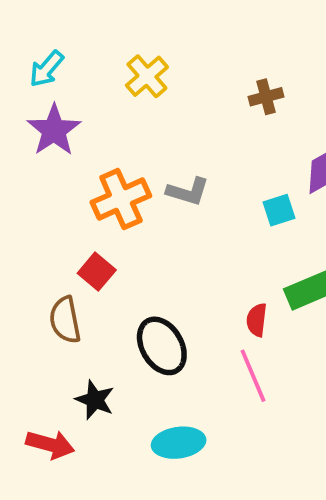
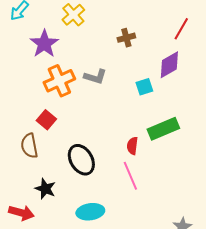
brown cross: (266, 97) -> (126, 38), moved
purple star: (54, 130) -> (44, 44), moved

